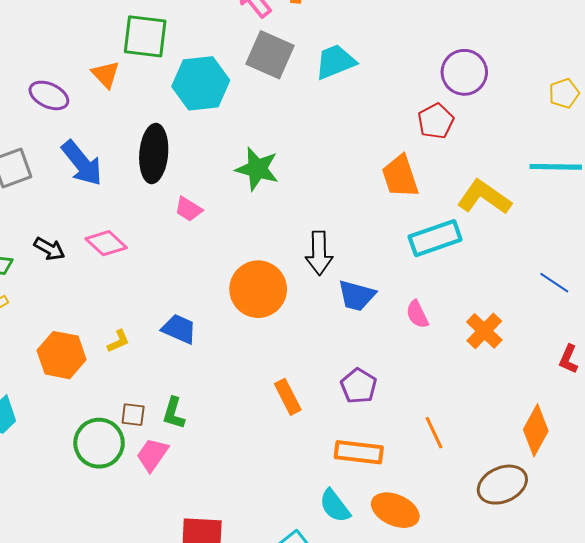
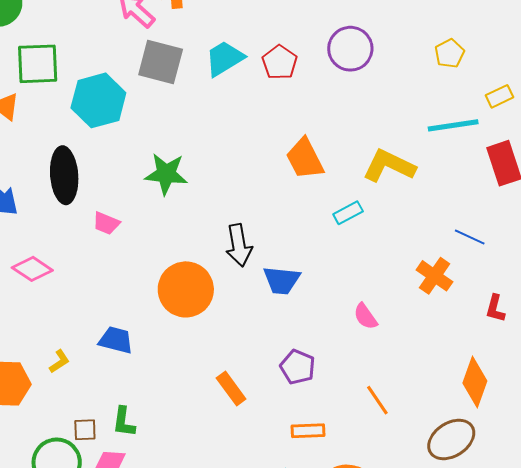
red pentagon: (436, 121) -> (280, 62), moved
cyan rectangle: (435, 238) -> (348, 213), size x0.6
pink semicircle: (417, 314) -> (365, 316), moved
orange cross: (484, 331) -> (435, 276), moved
orange rectangle: (359, 452) -> (308, 431), size x0.7

